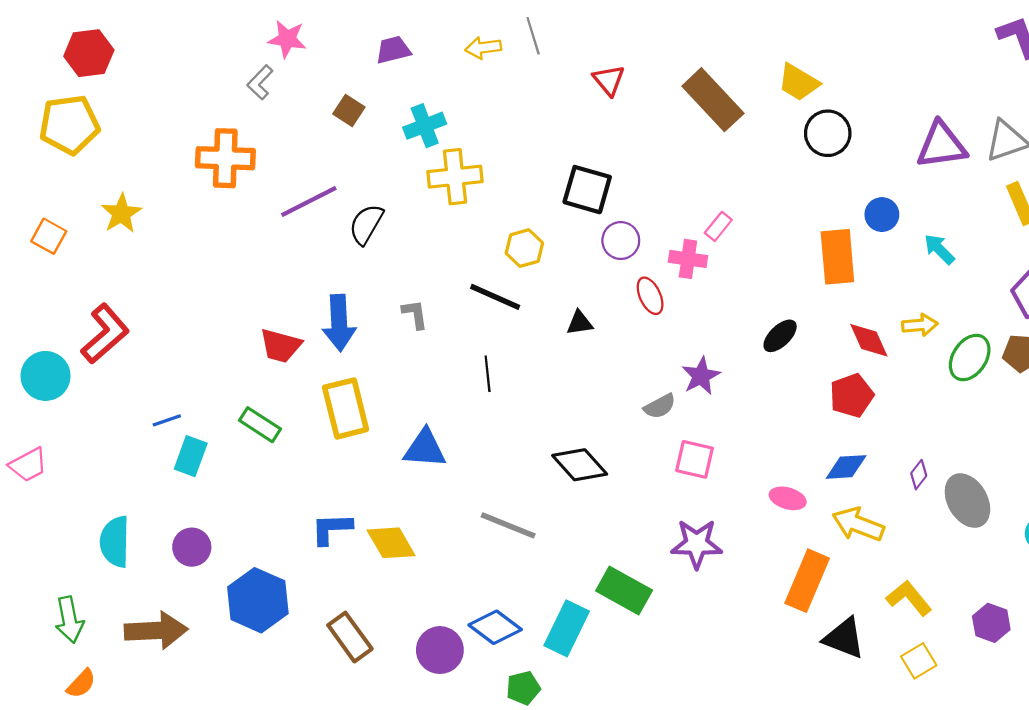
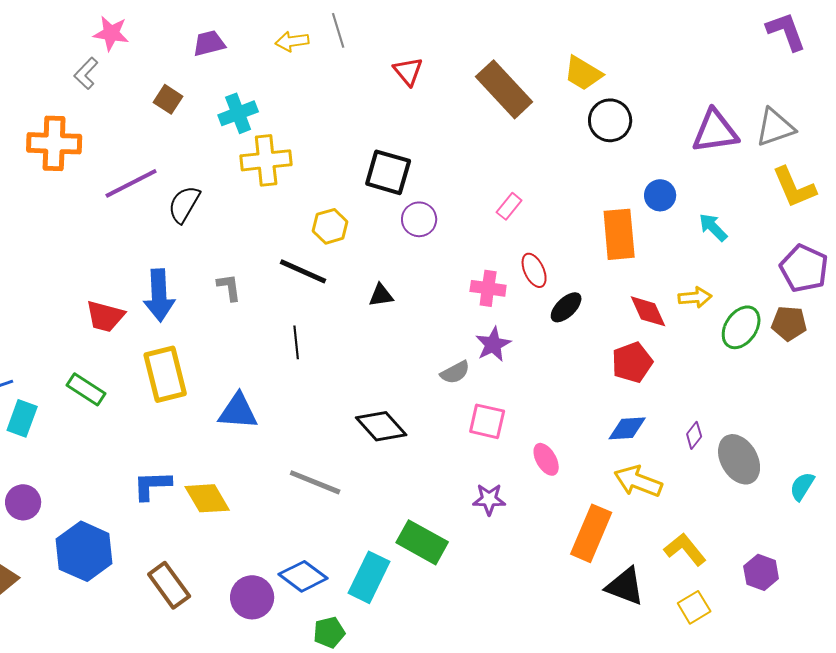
pink cross: (688, 259) -> (488, 288), moved
red ellipse: (650, 296) -> (534, 270), moved
pink ellipse: (788, 498) -> (546, 459), moved, turned 44
purple star: (697, 544) -> (489, 499), size x0.7

